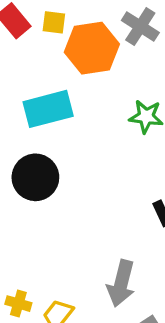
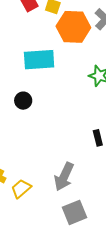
black circle: (35, 177) -> (23, 101), size x0.6

